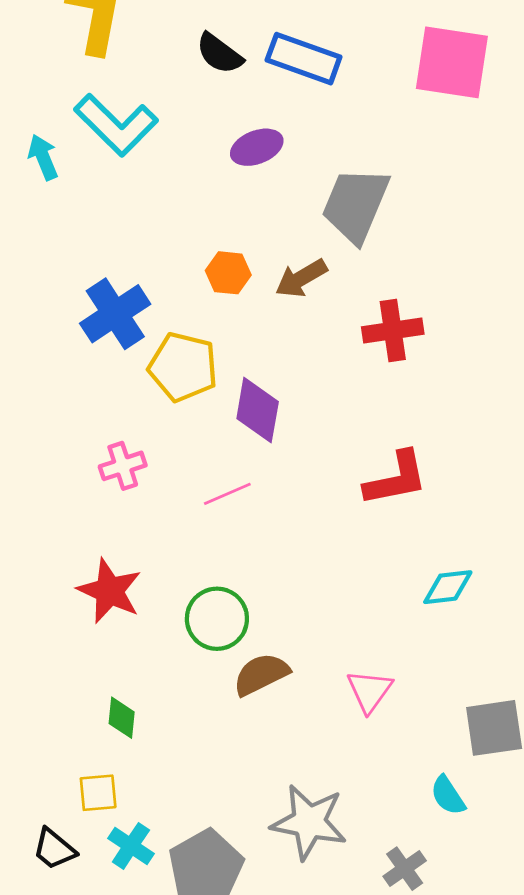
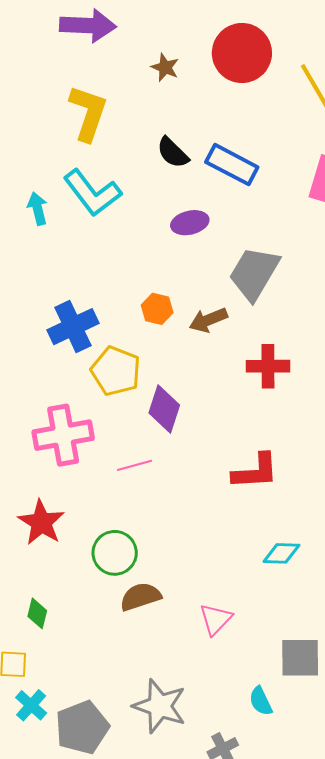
pink cross: (123, 466) -> (63, 435), size x1.8

